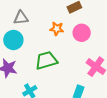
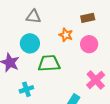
cyan circle: (13, 40) -> (30, 43), moved

